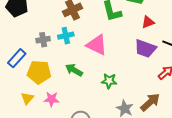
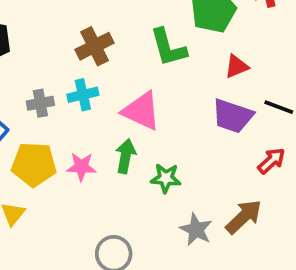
green arrow: (74, 70) -> (126, 156), moved, turned 72
pink star: (52, 99) -> (81, 167), moved

